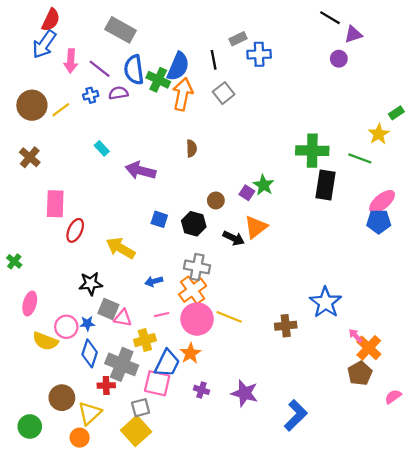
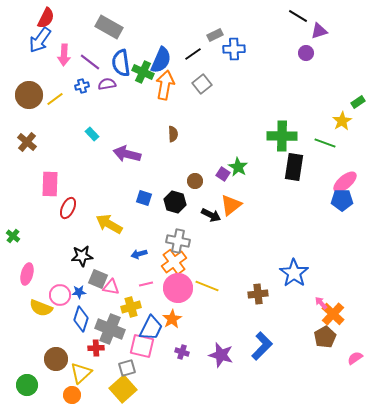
black line: (214, 60) -> (193, 54), turned 66
blue L-shape: (296, 415) -> (262, 346), moved

